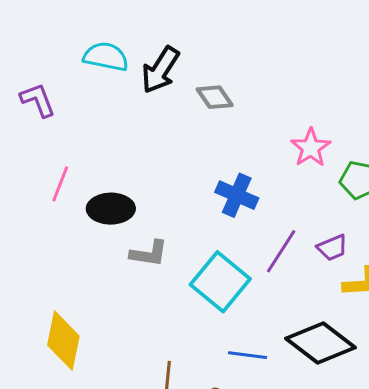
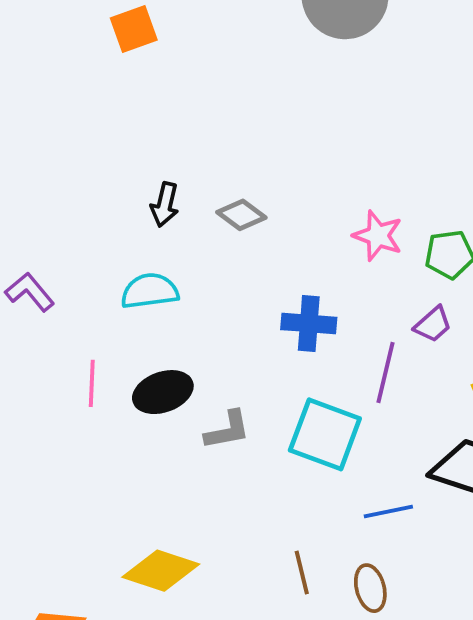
cyan semicircle: (106, 57) -> (150, 291), moved
black arrow: (160, 70) -> (165, 205), size x0.7
purple trapezoid: (332, 248) -> (433, 324), moved
yellow diamond: (63, 341) -> (161, 571), turned -64

